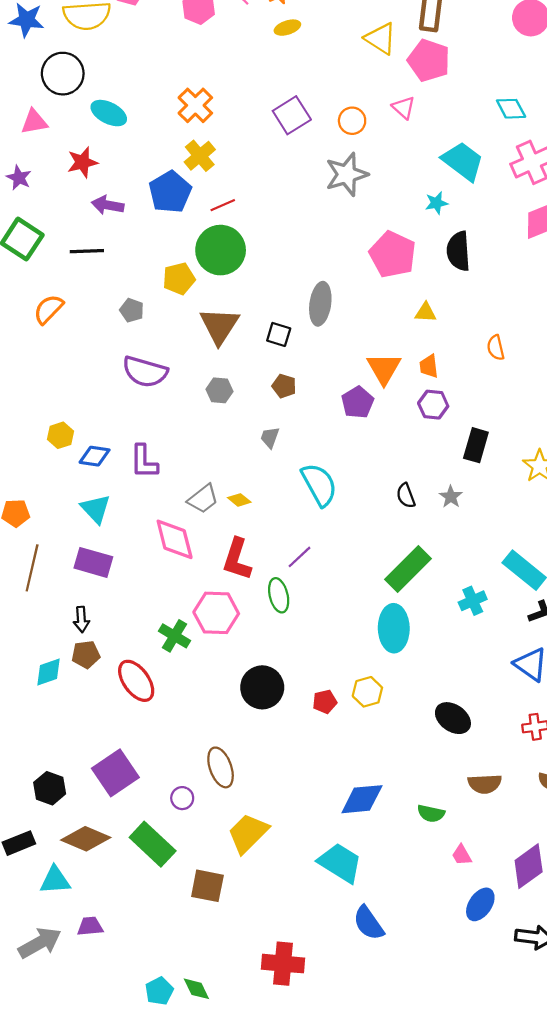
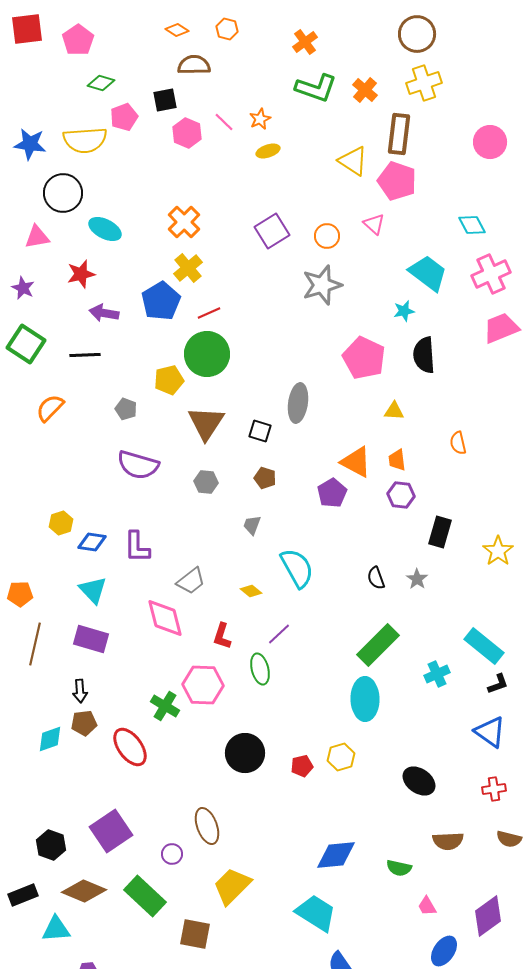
orange triangle: (384, 368) -> (356, 462), turned -32
yellow diamond: (239, 500) -> (251, 591), moved
red L-shape: (237, 559) -> (222, 636), size x0.7

